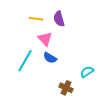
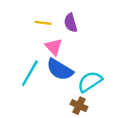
blue semicircle: (50, 58) -> (60, 70), size x1.6
cyan semicircle: (87, 72) -> (90, 82), moved, size x1.5

